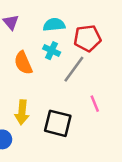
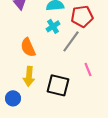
cyan cross: (52, 51) -> (53, 26), turned 32
orange semicircle: (23, 63) -> (28, 47), moved

